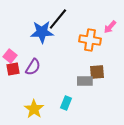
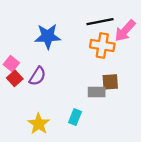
black line: (58, 19) -> (100, 22), moved, turned 40
pink arrow: (110, 27) -> (125, 31), size x1.5
red square: (13, 69) -> (15, 78), turned -32

